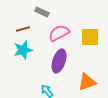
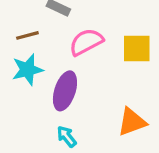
purple ellipse: (59, 61) -> (65, 91), moved

